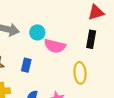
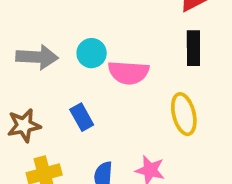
blue rectangle: (26, 65) -> (82, 117), turned -32

